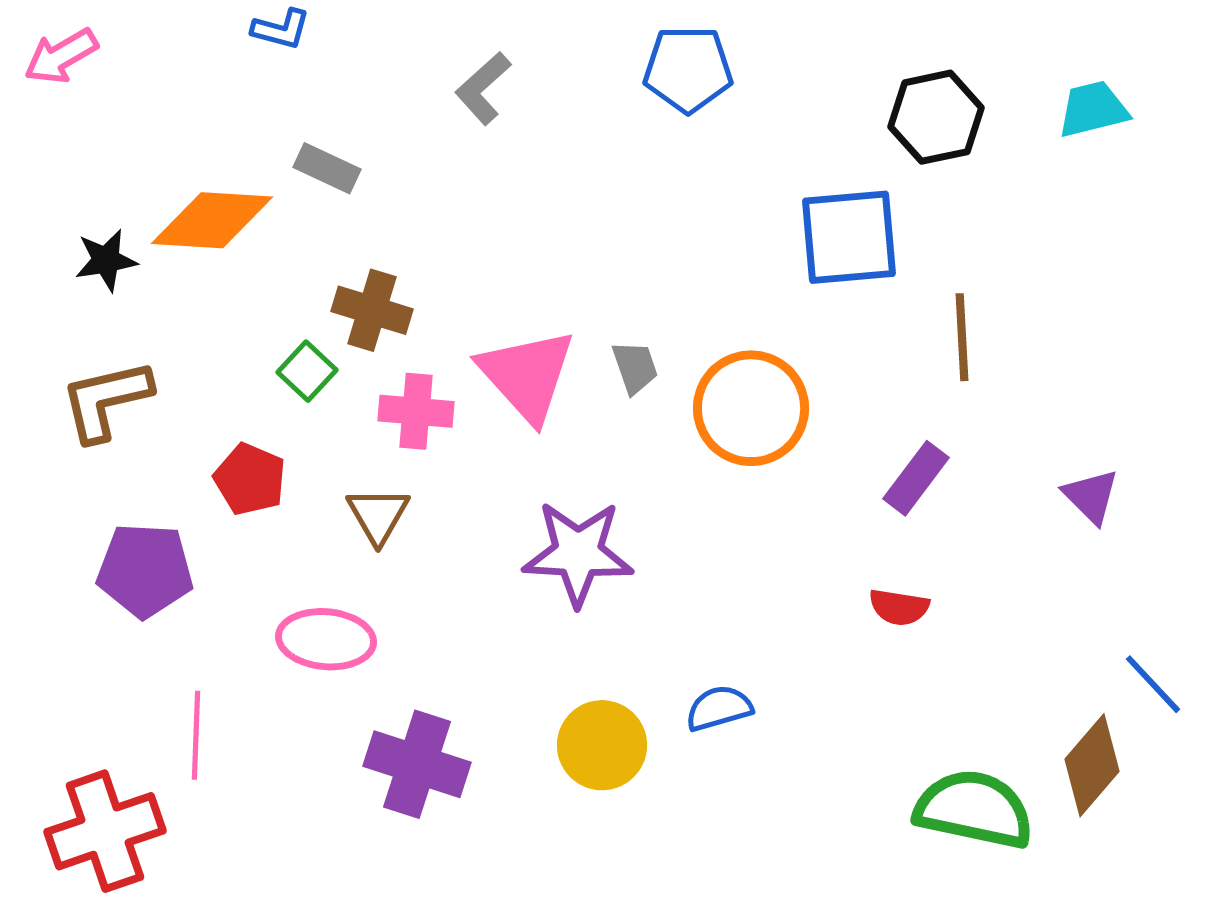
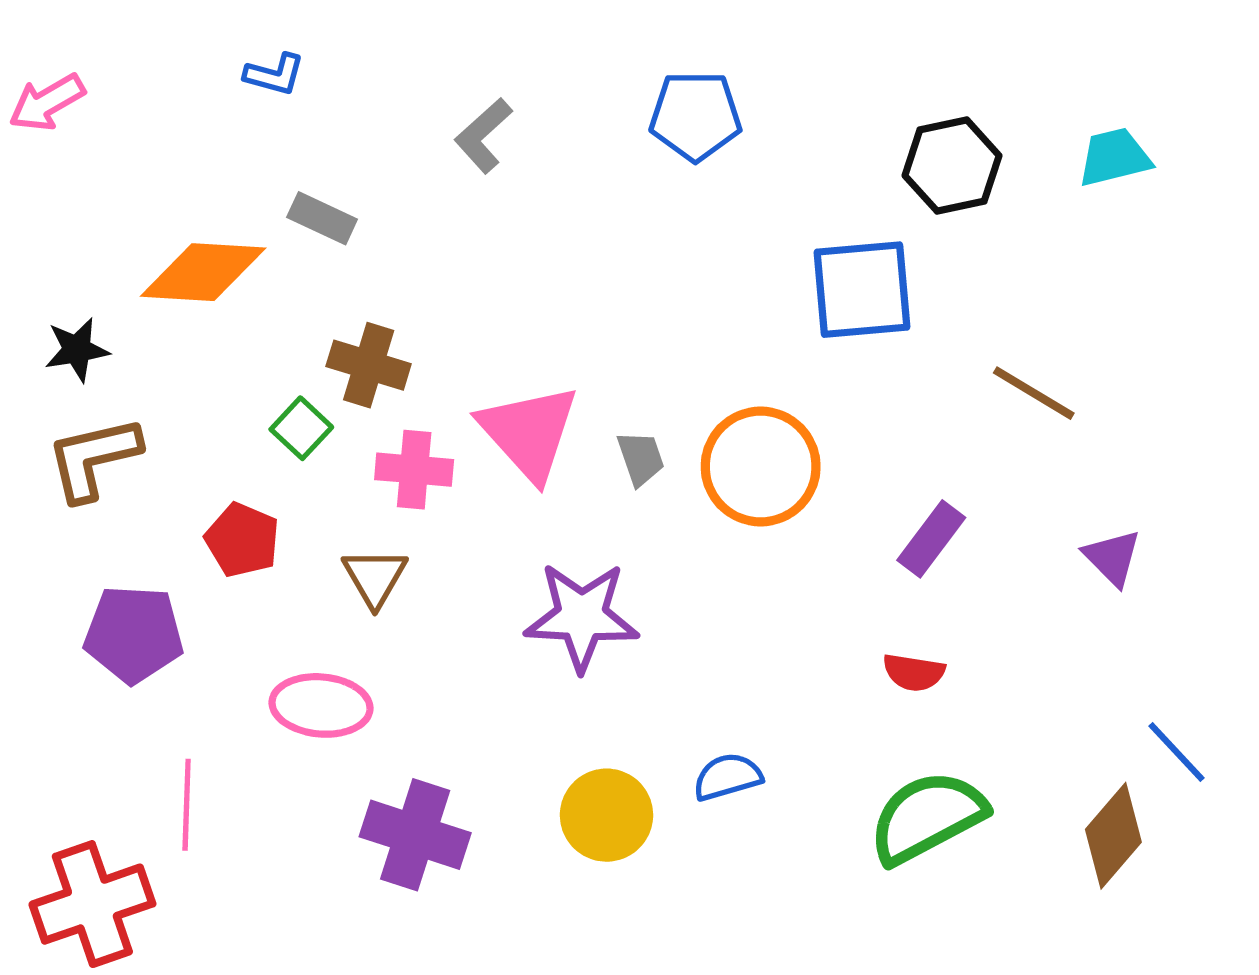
black star: (106, 260) -> (77, 350), moved
brown line: (962, 337) -> (1034, 393), moved, turned -56
gray trapezoid: (635, 367) -> (641, 458), moved
green semicircle: (974, 809) -> (927, 817), moved, turned -40

